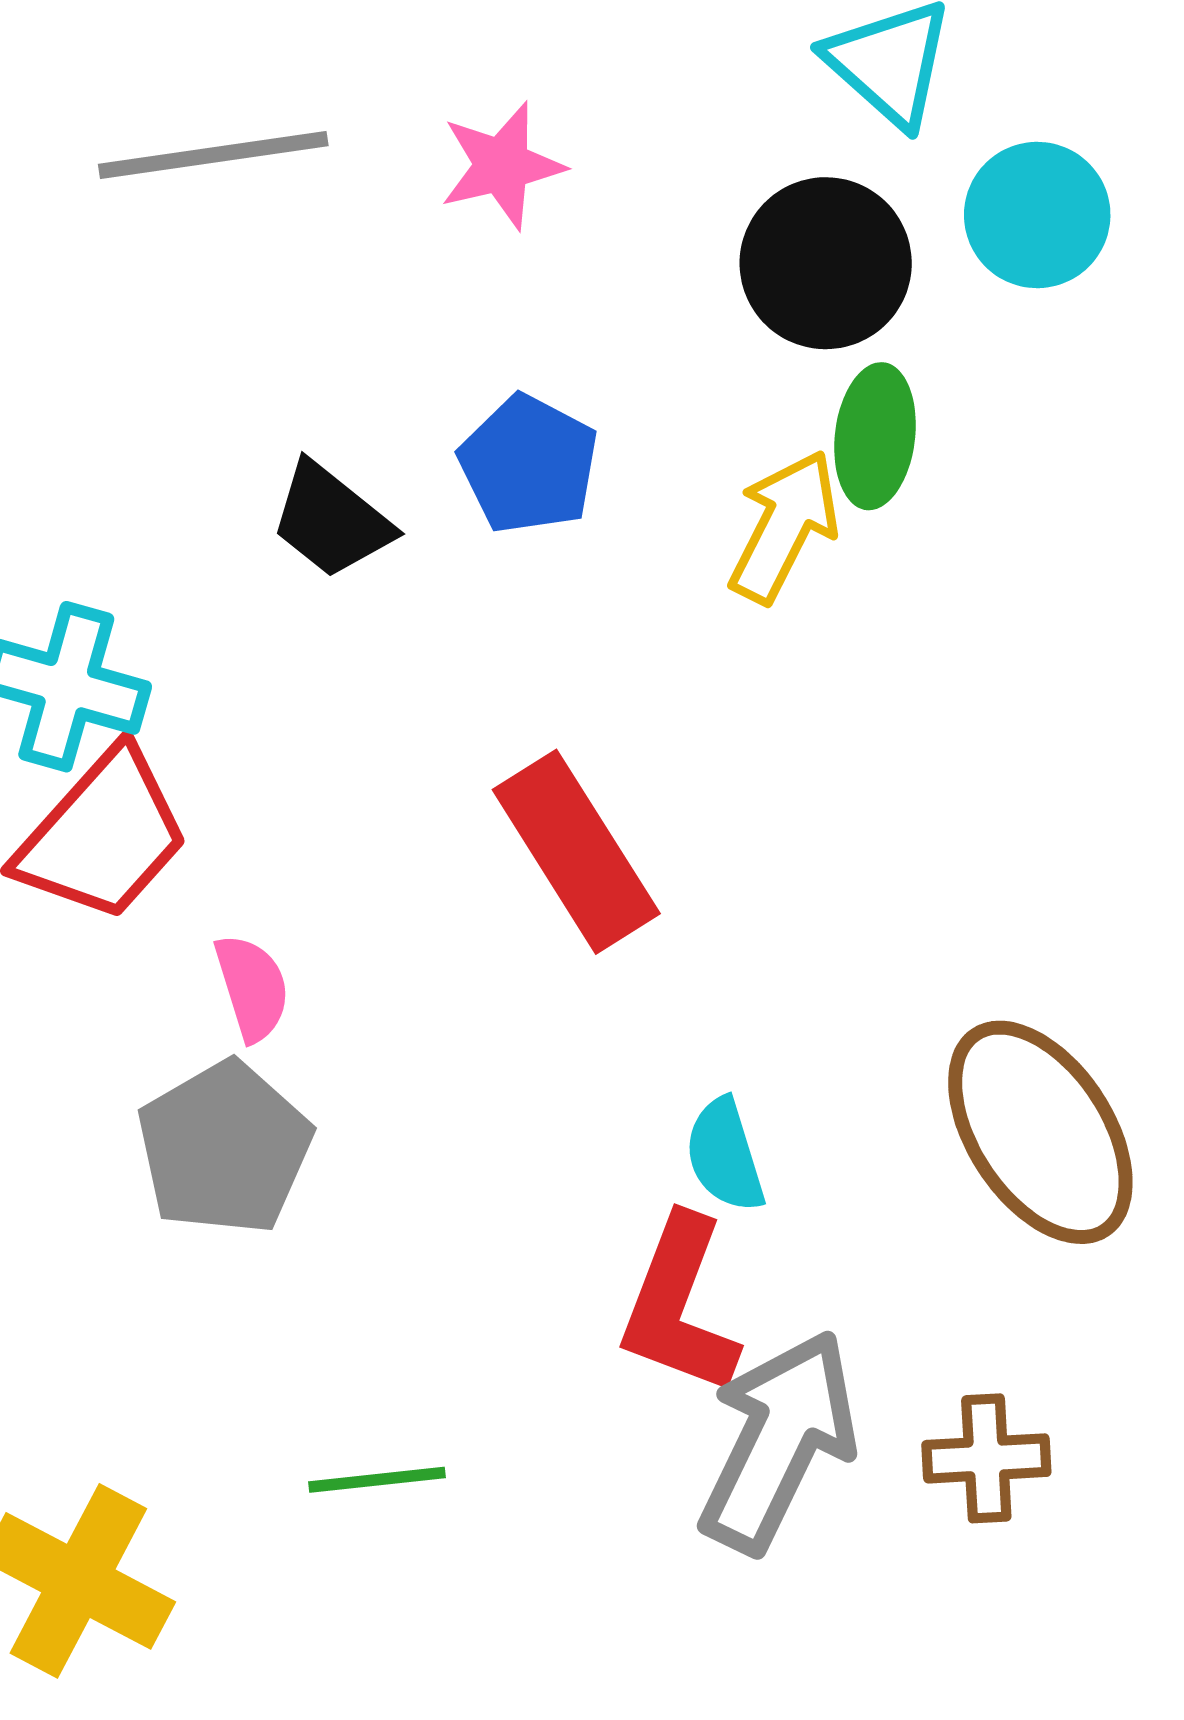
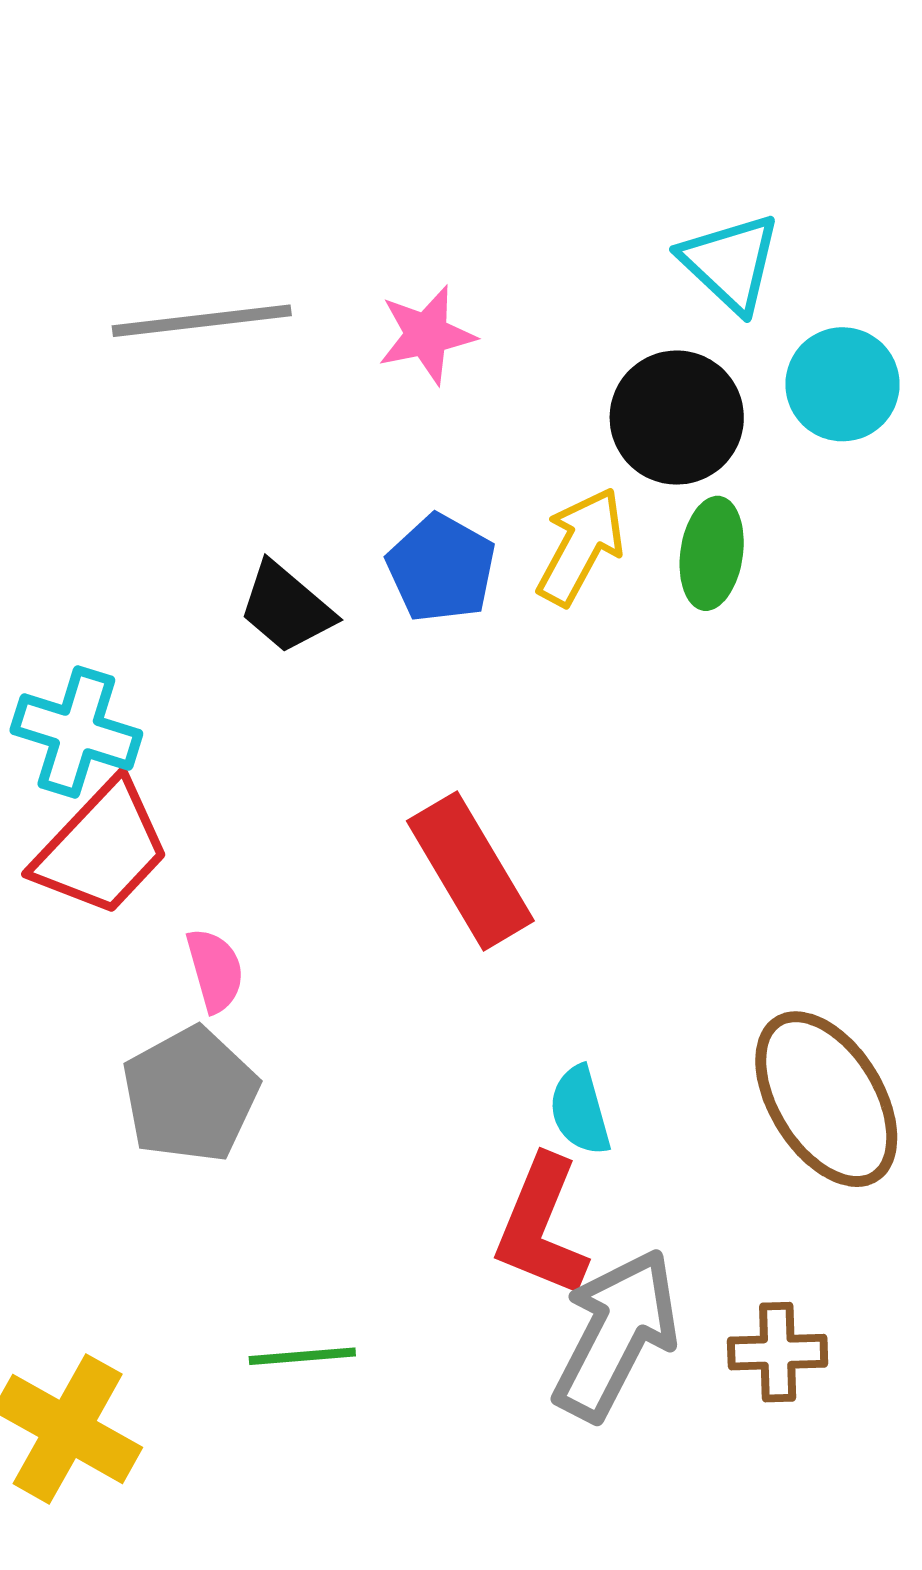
yellow arrow: (784, 526) -> (581, 546), moved

